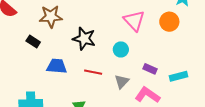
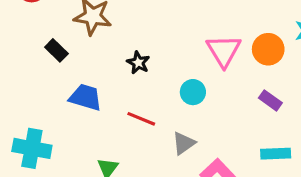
orange circle: (169, 22) -> (268, 49), moved
black star: (84, 39) -> (138, 63), size x0.6
purple rectangle: (150, 69) -> (270, 100), moved

